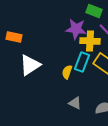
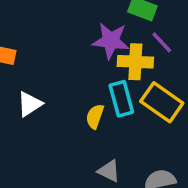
cyan rectangle: (82, 62) -> (121, 99), turned -36
white triangle: (30, 65) -> (30, 104), size x0.7

